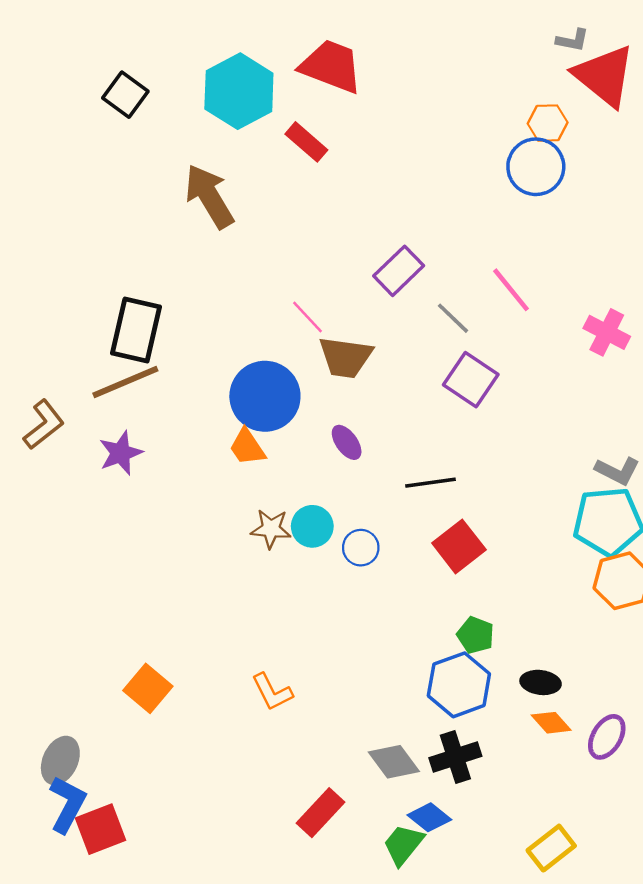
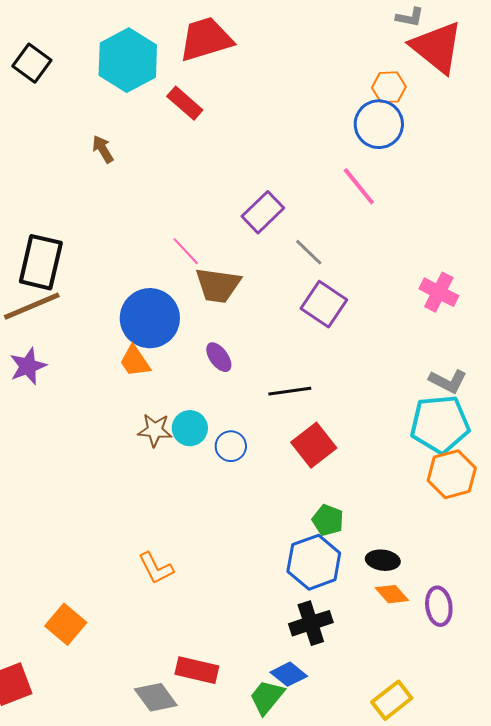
red trapezoid: (331, 66) -> (206, 39), turned -38
brown arrow: (209, 196) -> (103, 149), size x0.5
pink line: (511, 290) -> (359, 186), moved
pink cross: (607, 332) -> (439, 292), moved
orange square: (148, 688) -> (66, 624), moved
purple ellipse: (607, 737) -> (439, 606), turned -39
gray diamond: (394, 762) -> (156, 697), moved
red rectangle: (321, 813) -> (197, 670), turned 60

